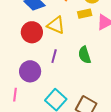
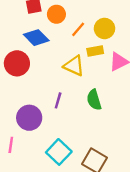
yellow triangle: (56, 25) -> (74, 66), moved
red circle: (32, 32) -> (17, 63), moved

